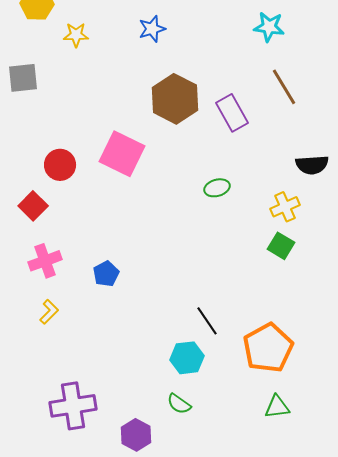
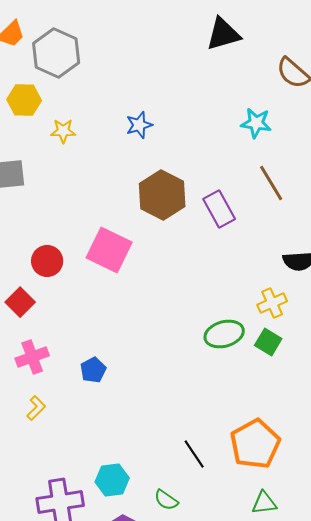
green ellipse: (217, 188) -> (224, 334), moved, size x1.5
black line: (207, 321) -> (194, 454), moved
cyan hexagon: (187, 358) -> (112, 480), moved

